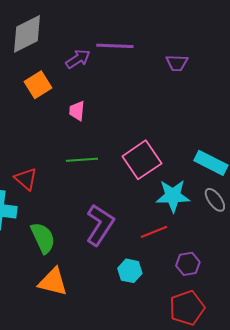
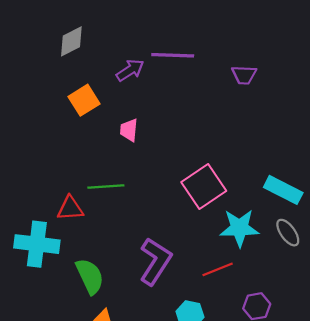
gray diamond: (27, 34) -> (71, 41), size x0.7
green line: (82, 160) -> (106, 186), moved
red triangle: (26, 179) -> (70, 208), turned -45

